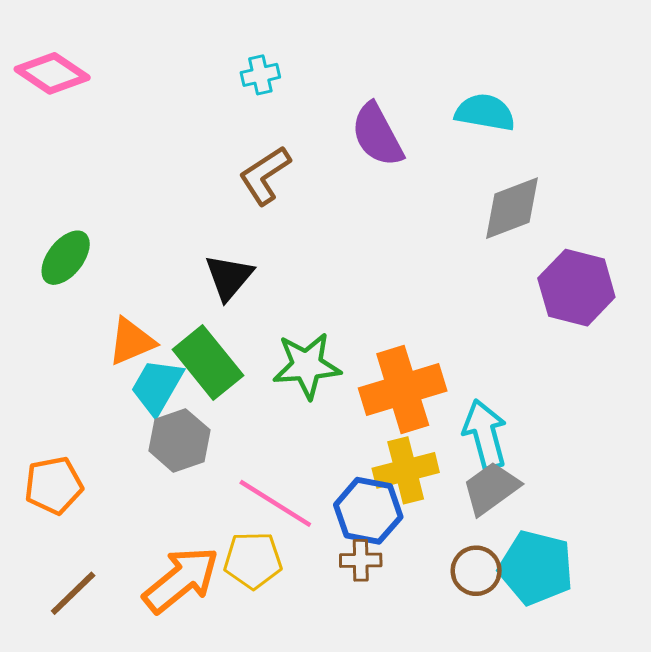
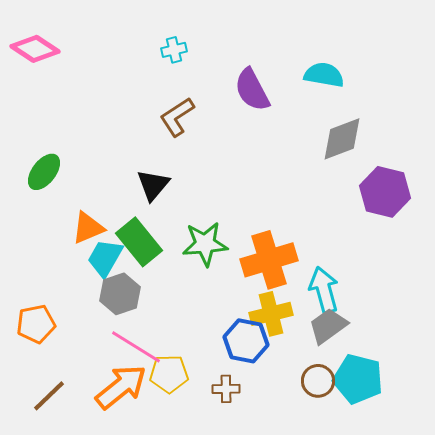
pink line: (275, 503) -> (136, 347), moved
brown cross: (361, 560) -> (226, 389), moved

